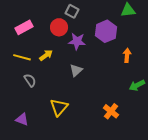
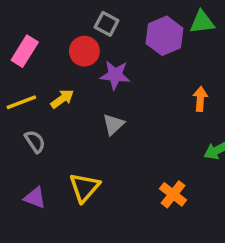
pink rectangle: (24, 27) -> (25, 51), turned -30
purple hexagon: (106, 31) -> (165, 36), moved
yellow line: (22, 57) -> (21, 102), turned -36
purple triangle: (22, 119) -> (35, 198), moved

